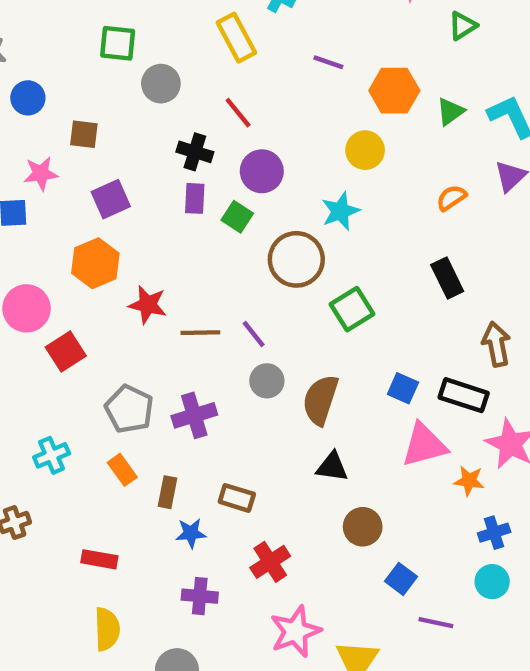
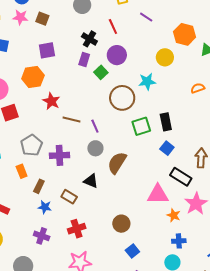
purple line: (328, 62) -> (146, 17), moved
pink star: (41, 174) -> (20, 17), moved
black rectangle: (447, 278) -> (166, 122), moved
blue square: (403, 388) -> (167, 148), moved
black triangle: (332, 467) -> (91, 181), moved

